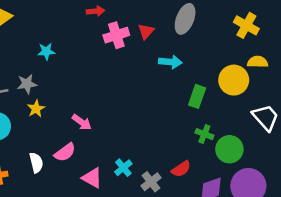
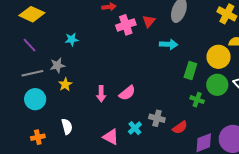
pink arrow: (82, 122) -> (101, 94), turned 56
green circle: (229, 149) -> (217, 85), moved
pink semicircle: (65, 152) -> (127, 93), moved
gray cross: (151, 182) -> (157, 118), moved, turned -35

